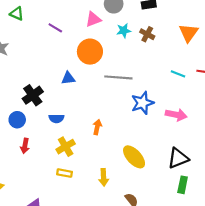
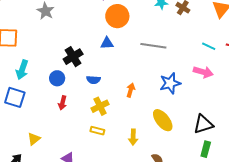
orange circle: (90, 52) -> (117, 16), moved
blue star: (142, 103) -> (170, 83), moved
pink arrow: (176, 115) -> (203, 72), moved

